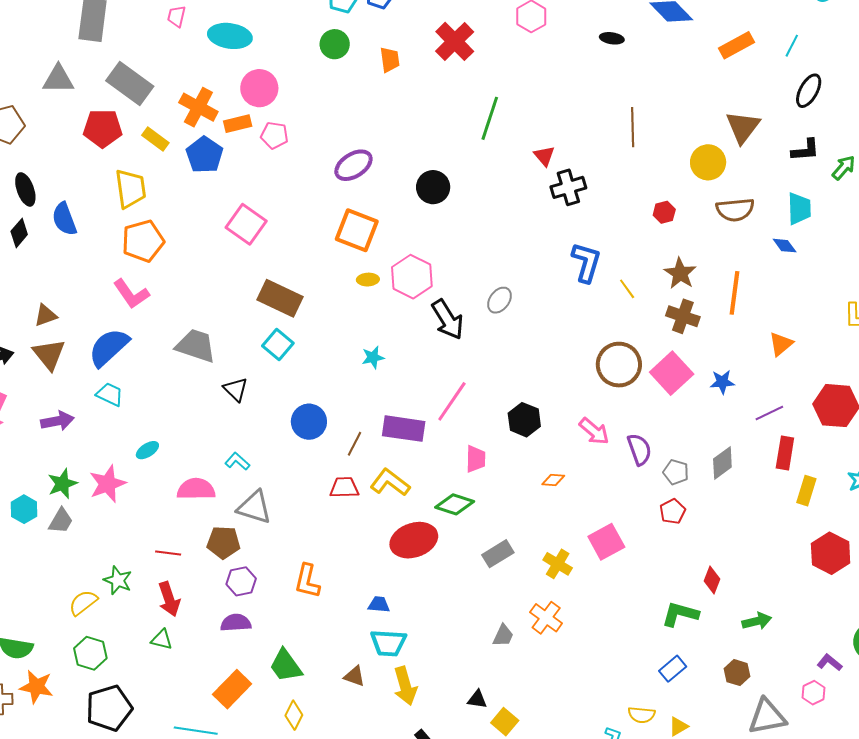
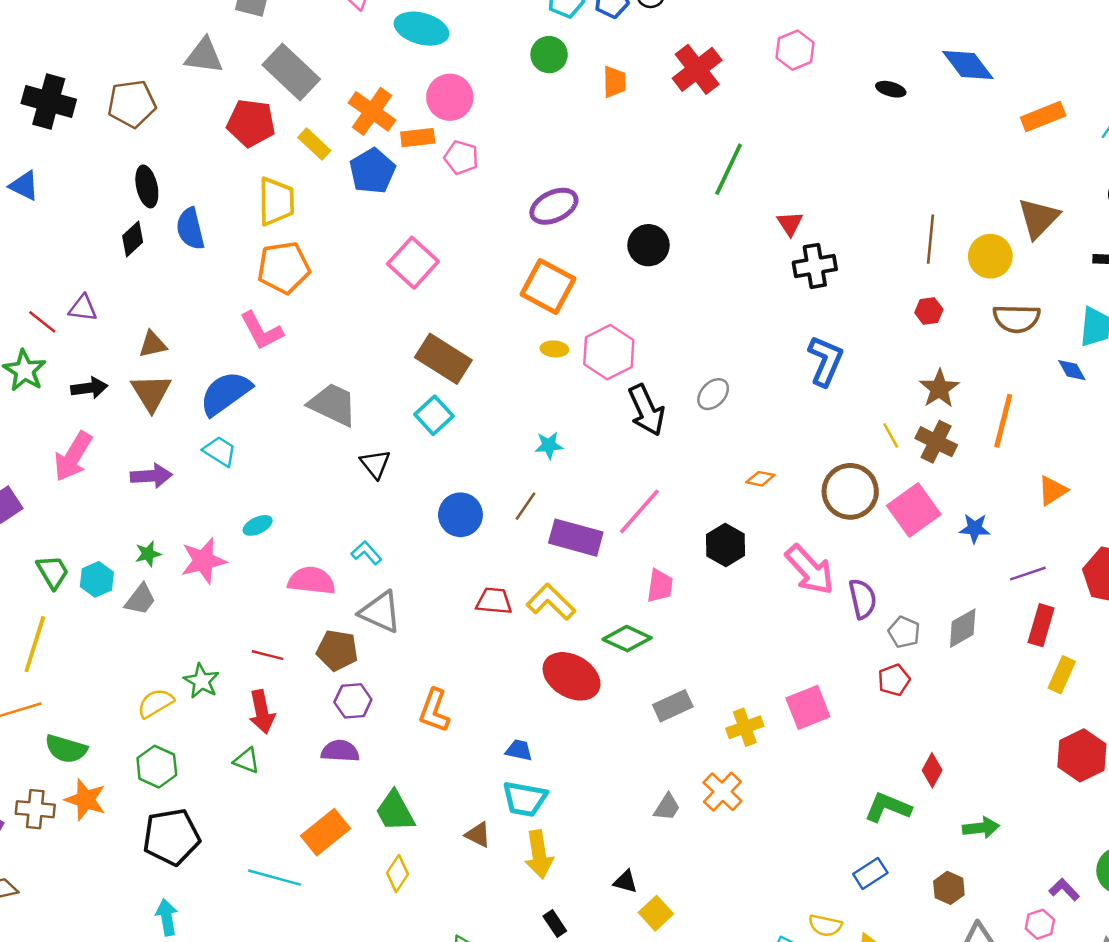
brown line: (633, 127) -> (931, 239), moved
yellow line: (627, 289) -> (891, 435), moved
pink arrow: (594, 431) -> (810, 570), size x1.4
brown line: (354, 444) -> (525, 506), moved
orange diamond: (553, 480) -> (760, 479), moved
green star: (62, 484) -> (148, 554), size x0.7
red ellipse: (414, 540) -> (572, 676), turned 42
yellow cross: (558, 564) -> (745, 727), turned 32

